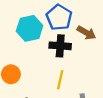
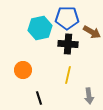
blue pentagon: (59, 17) -> (67, 18), turned -30

